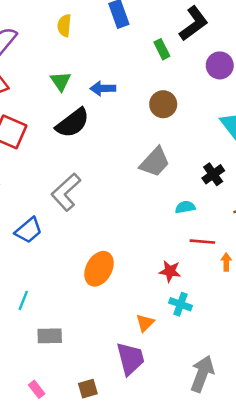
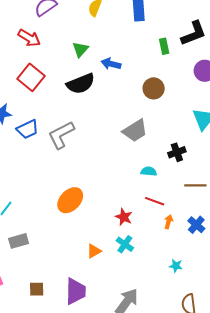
blue trapezoid: (29, 230) -> (28, 129), moved
gray rectangle: (50, 336) -> (19, 241), turned -30
purple trapezoid: (130, 359) -> (76, 291), moved

